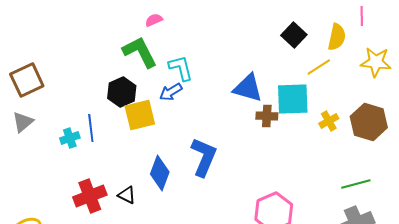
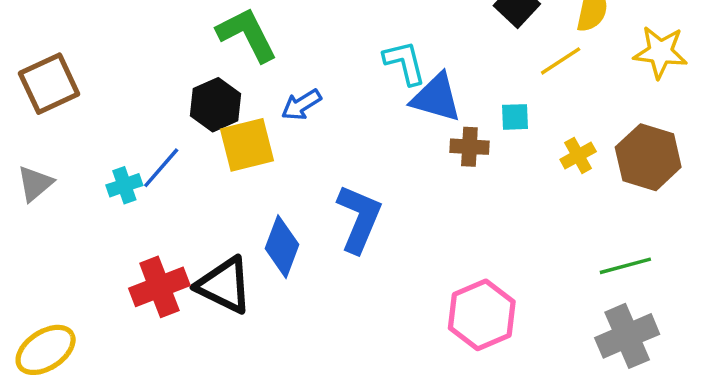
cyan L-shape: (181, 68) -> (405, 63), moved
cyan square: (293, 99) -> (515, 117), size x0.5
gray triangle: (23, 122) -> (35, 184), moved
blue line: (91, 128) -> (161, 168), turned 48
black triangle: (127, 195) -> (224, 285), size x1.8

